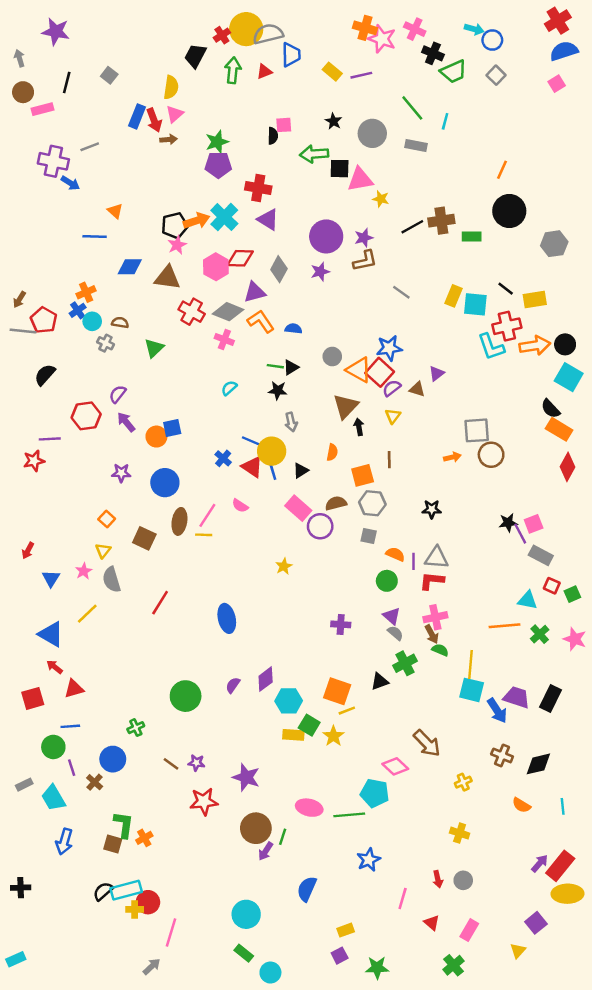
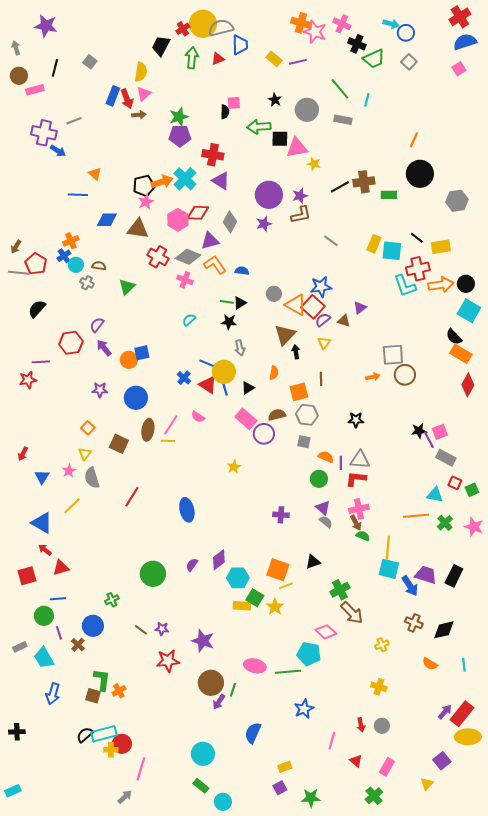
green cross: (405, 663) -> (340, 590), moved

